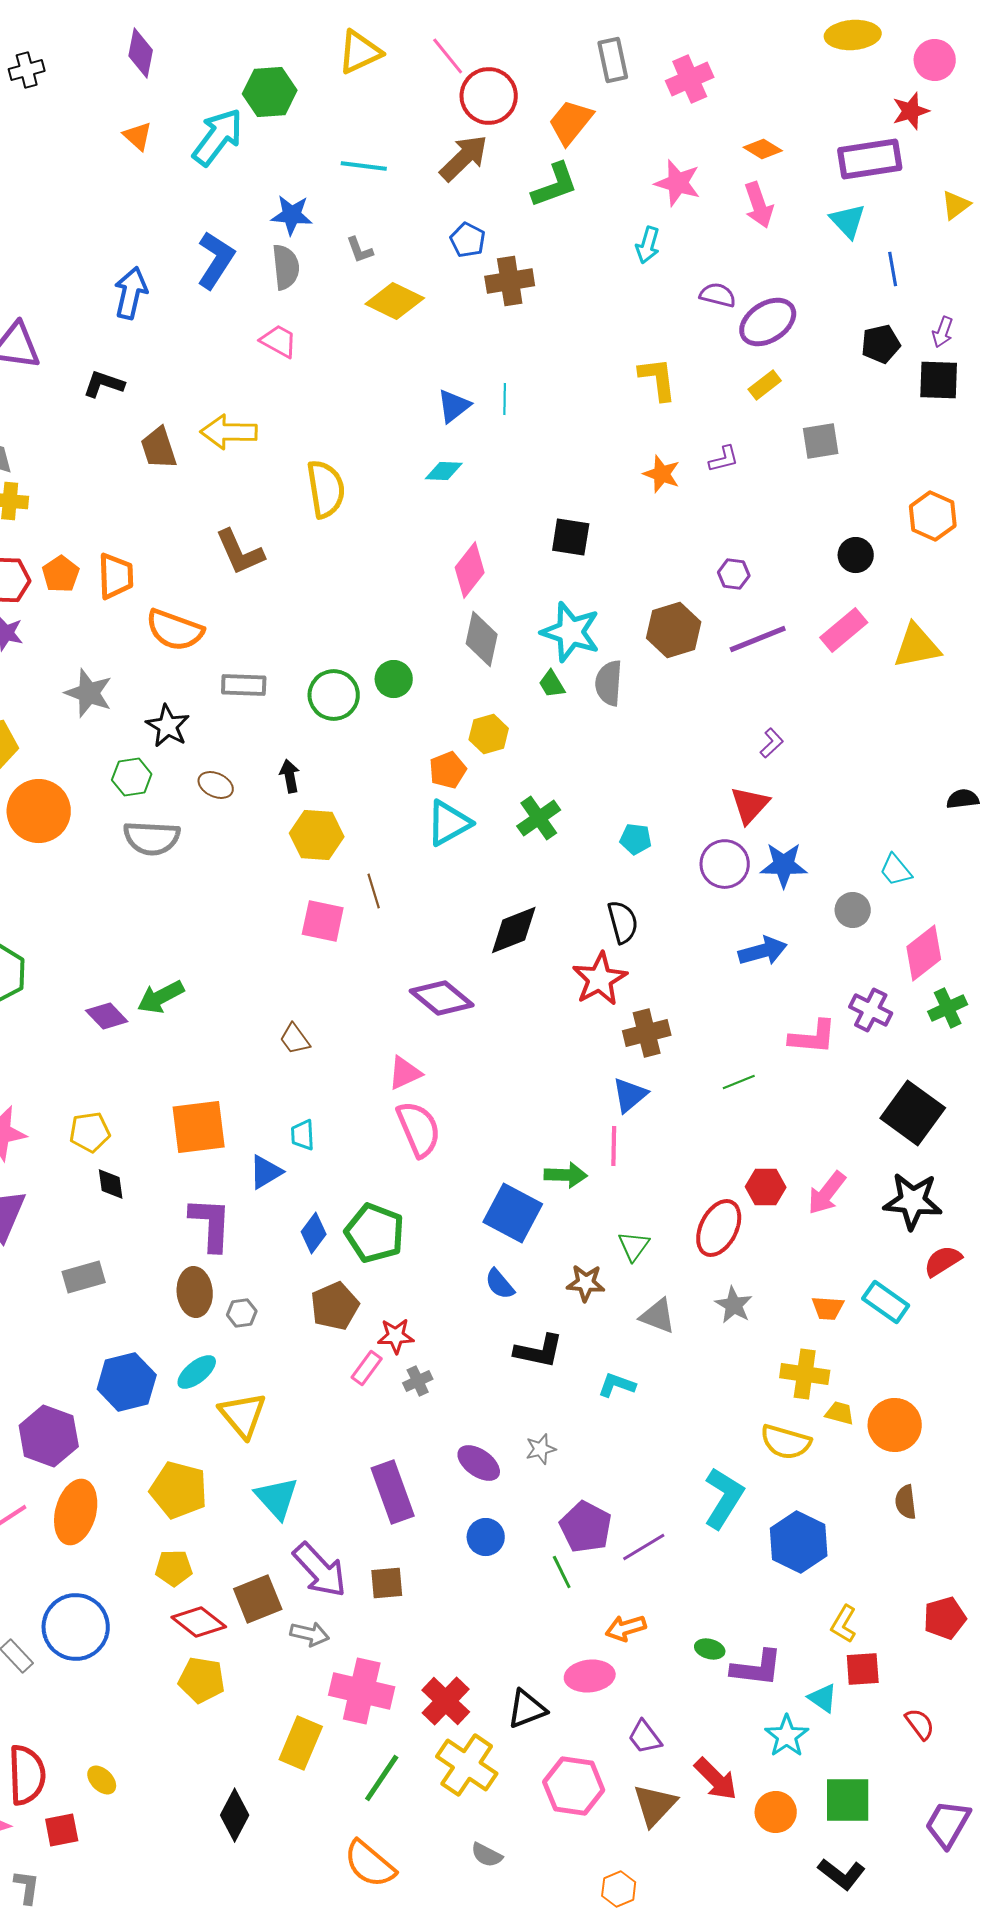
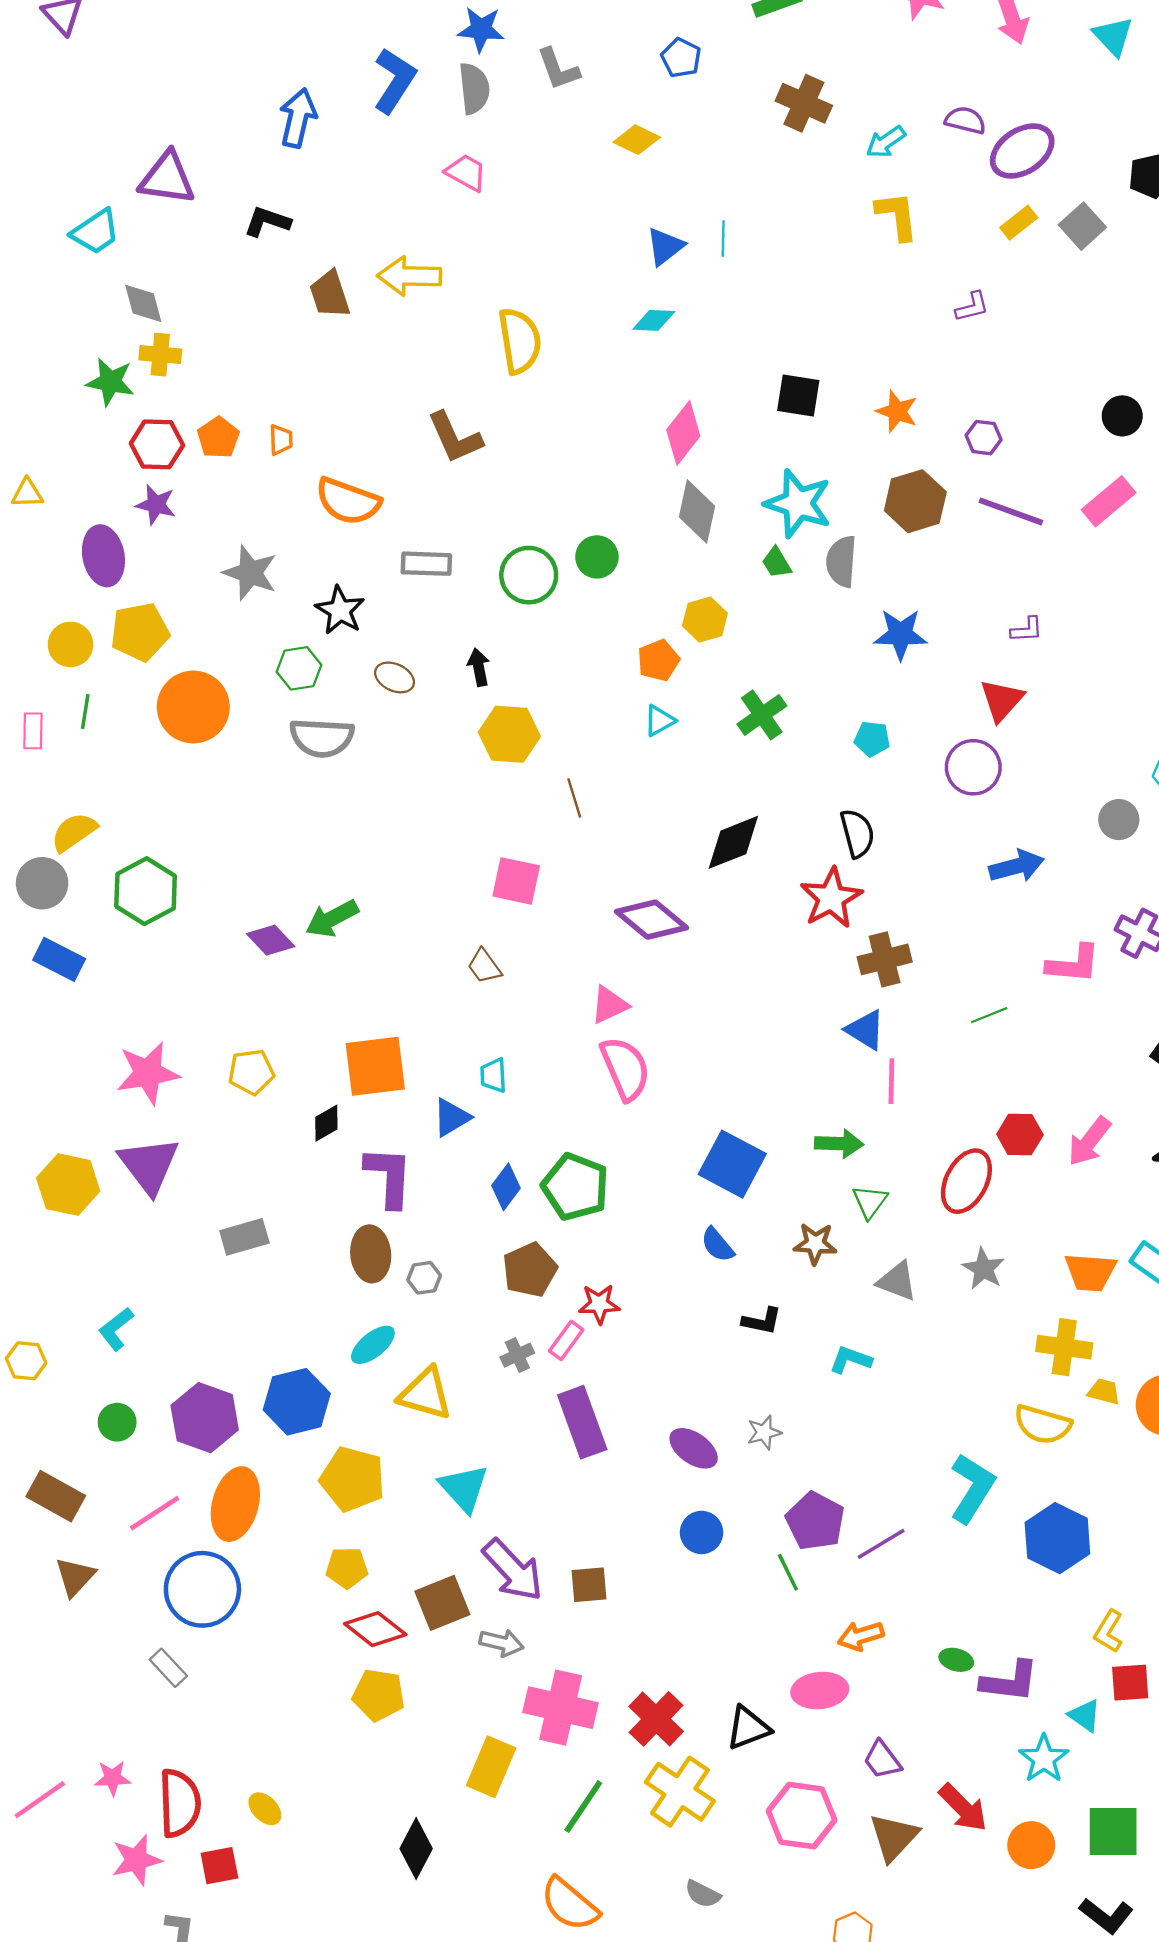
cyan arrow: (648, 245) -> (886, 142), moved, turned 39
gray L-shape: (360, 250) -> (558, 69), size x1.4
brown cross: (510, 281) -> (804, 103), moved, turned 33
yellow diamond: (395, 301) -> (637, 140), moved, size x0.7
gray square: (821, 441) -> (1082, 226), moved, turned -33
orange star: (662, 474) -> (897, 411), moved
brown L-shape: (240, 552) -> (455, 438), moved
orange trapezoid: (116, 576) -> (281, 440), size x0.6
purple line: (758, 639) -> (1011, 511), turned 42
purple L-shape: (772, 743) -> (1027, 630), turned 40
cyan triangle: (449, 823) -> (659, 721), size x0.6
blue star: (784, 865) -> (901, 634), moved
pink square: (323, 921) -> (516, 881), moved
blue triangle: (630, 1095) -> (865, 1030), turned -48
pink line: (614, 1146) -> (891, 1081), moved
green arrow: (566, 1175) -> (839, 1144), moved
black diamond: (111, 1184) -> (326, 1123), moved, turned 68
orange trapezoid: (828, 1308) -> (1090, 1272), size x1.4
black L-shape: (539, 1351) -> (762, 1321), size x0.7
gray cross: (418, 1381) -> (517, 1355), moved
blue hexagon: (127, 1382) -> (297, 1402), moved
yellow triangle: (243, 1415) -> (425, 1394), turned -34
purple rectangle: (393, 1492) -> (582, 1422), moved
blue circle: (76, 1627) -> (202, 1589), moved

